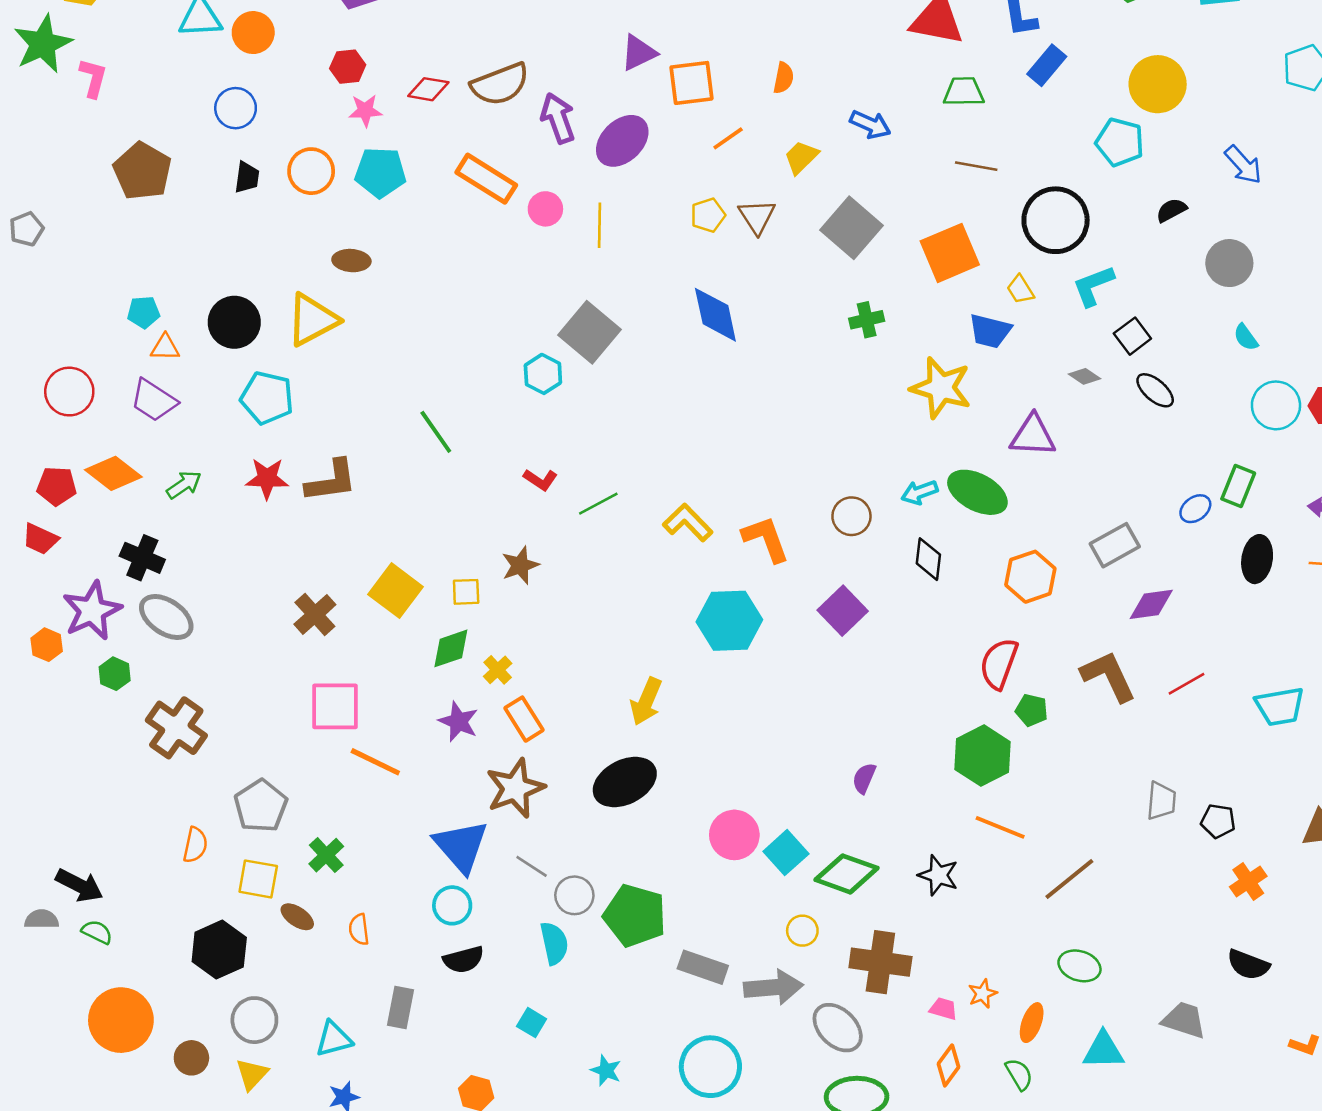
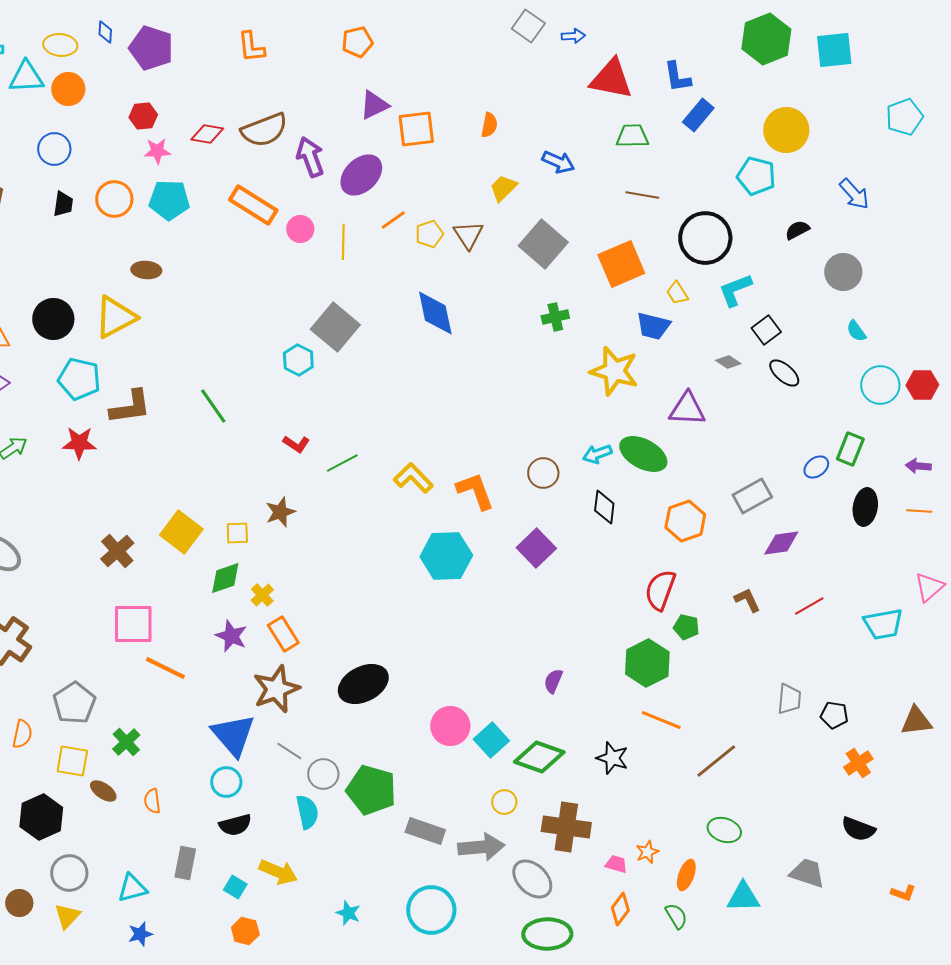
orange line: (728, 138) -> (393, 220), moved
brown L-shape: (331, 481) -> (130, 407), moved
brown L-shape: (1108, 676) -> (747, 600), size x0.6
yellow arrow: (646, 701) -> (278, 872), moved, turned -90
cyan square: (532, 1023) -> (235, 887), moved

